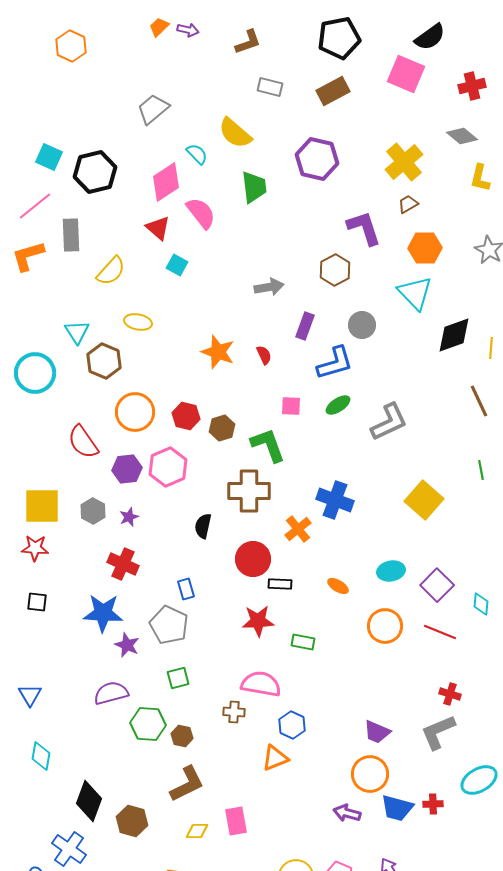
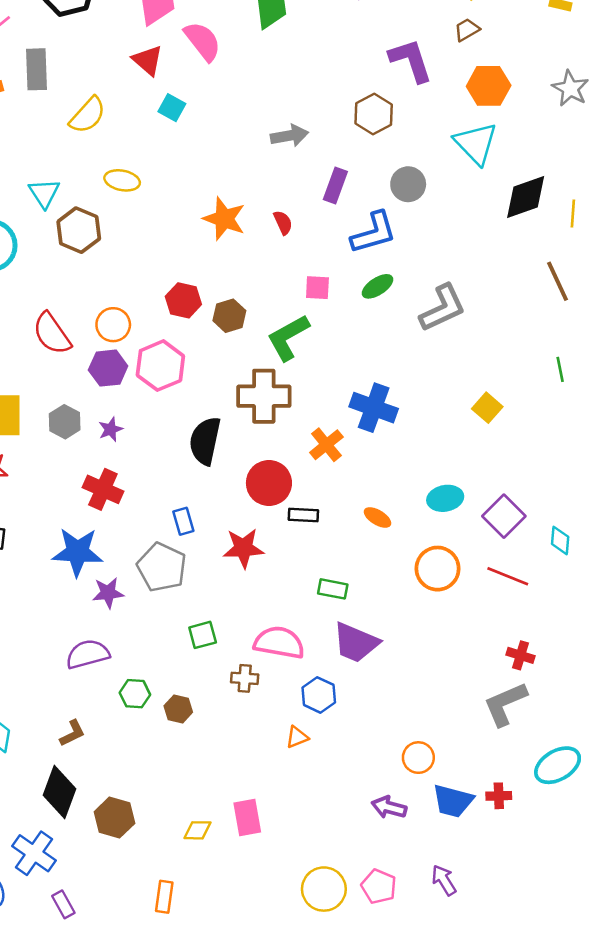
orange circle: (135, 412) -> (113, 325), moved, size x0.7
green L-shape: (268, 445) -> (288, 337), turned -99
yellow square: (424, 500) -> (487, 408), size x0.6
black semicircle: (203, 526) -> (205, 441), size x1.5
red star: (258, 621) -> (243, 548), moved
purple star: (127, 645) -> (108, 593), turned -30
green square: (178, 678) -> (203, 635), moved
green hexagon: (148, 724) -> (135, 694), size x0.7
purple trapezoid: (377, 732) -> (356, 643), moved, size x1.4
orange triangle: (275, 758) -> (297, 737), size x0.7
orange circle: (370, 774) -> (418, 758), size x0.7
brown L-shape: (187, 784) -> (72, 733), moved, size x0.6

